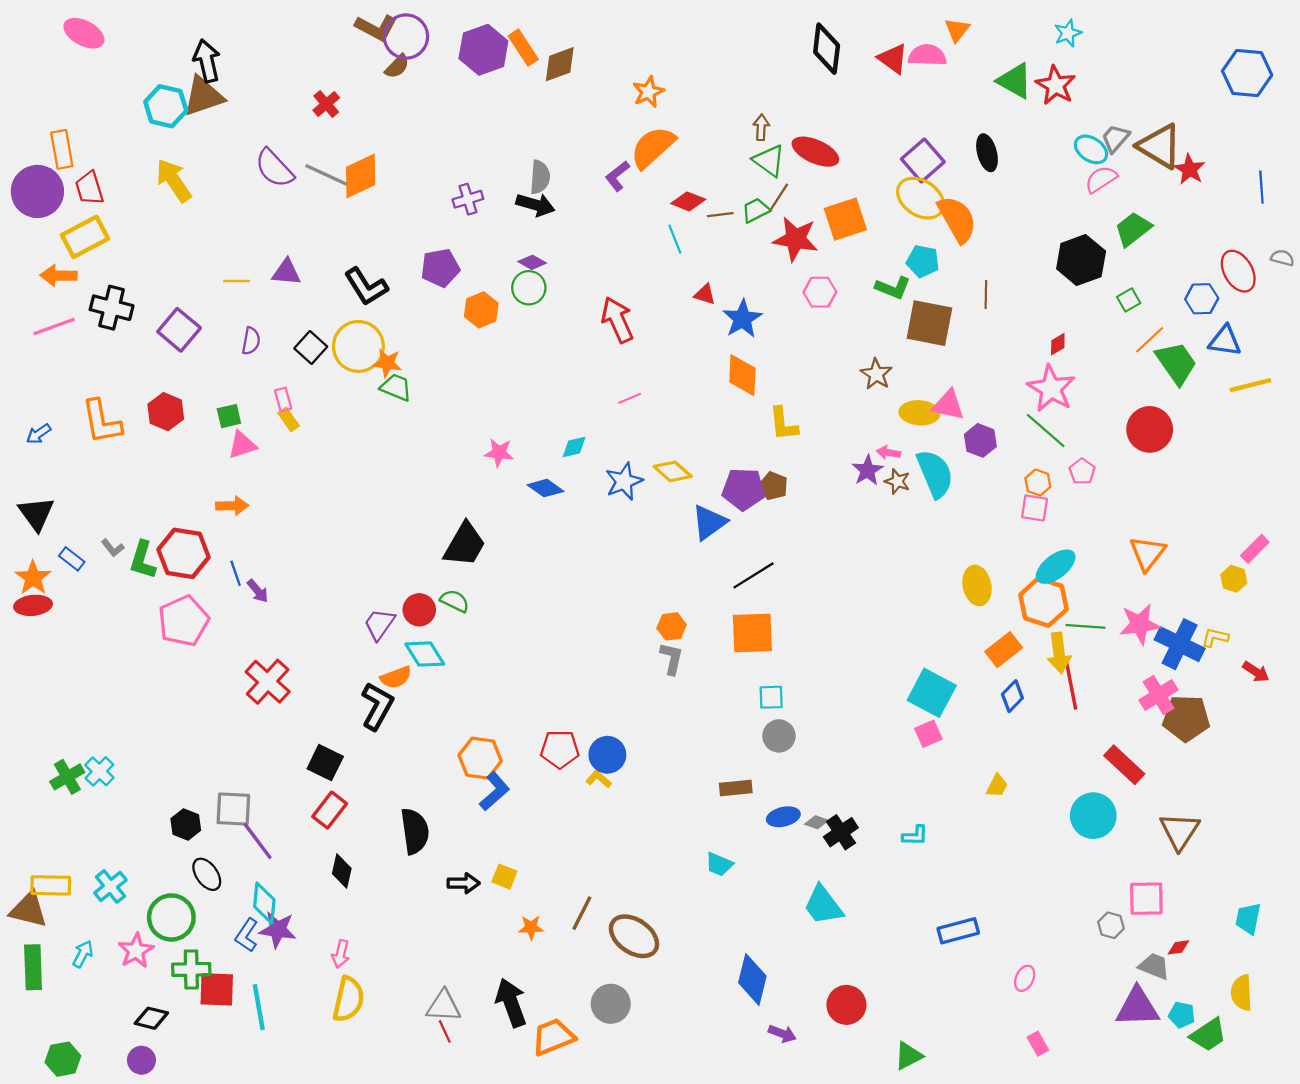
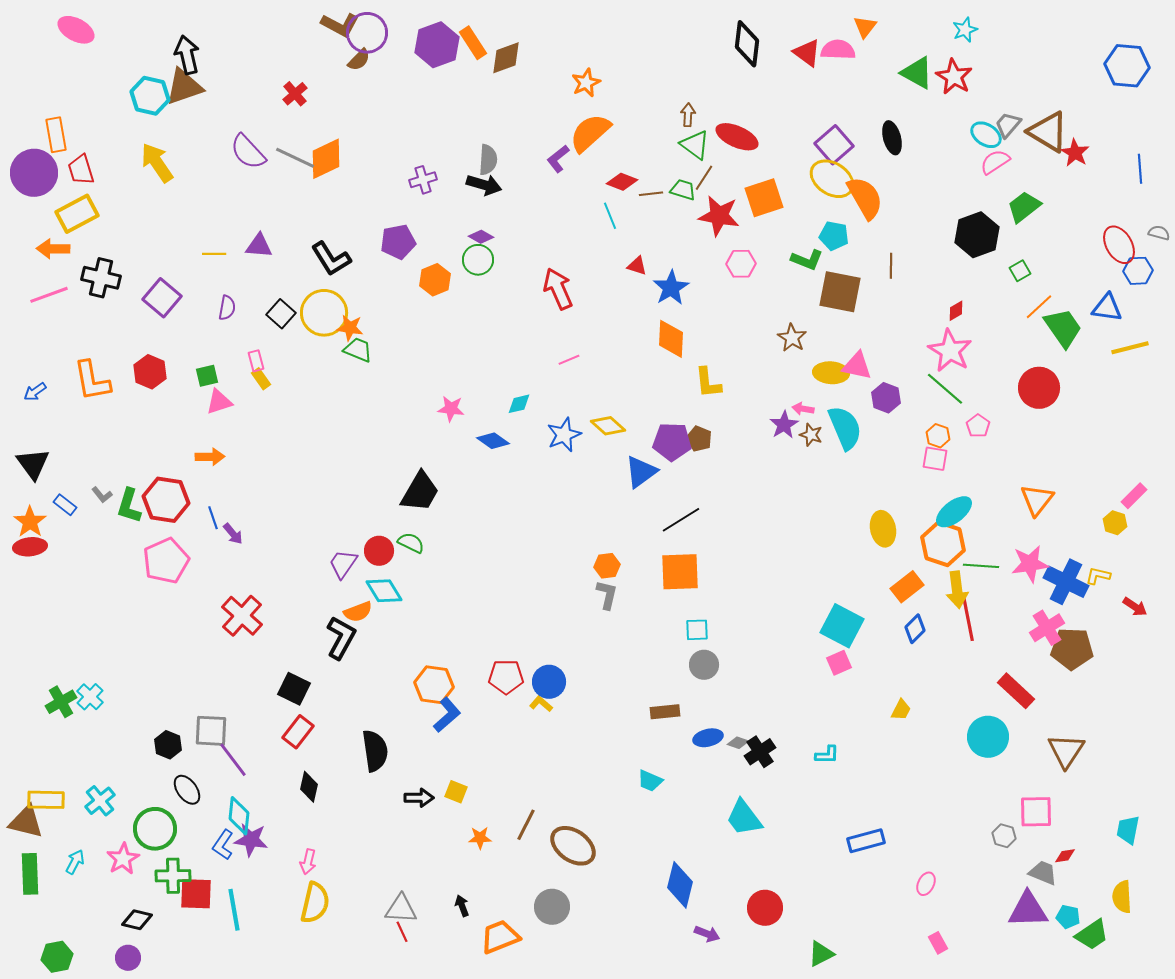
green trapezoid: (756, 210) -> (683, 190), turned 44
blue hexagon: (1202, 299) -> (1138, 271), moved
black arrow: (511, 1003) -> (462, 906), size x0.5

